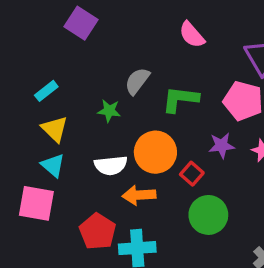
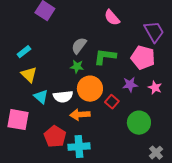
green star: (109, 111) -> (77, 67), moved
cyan triangle: (53, 165) -> (41, 97), moved
green circle: (208, 215) -> (139, 123), moved

